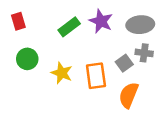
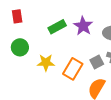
yellow star: (62, 73) -> (46, 63), turned -30
orange rectangle: (96, 76) -> (73, 69), turned 30

